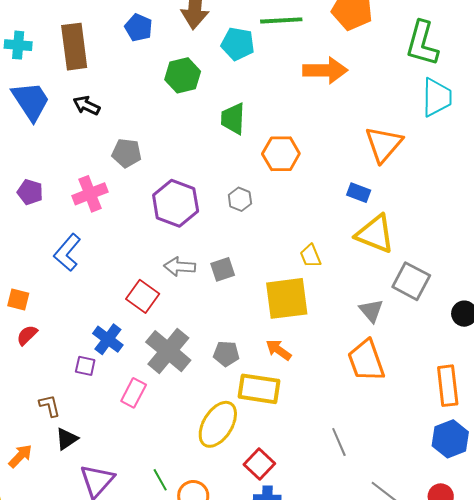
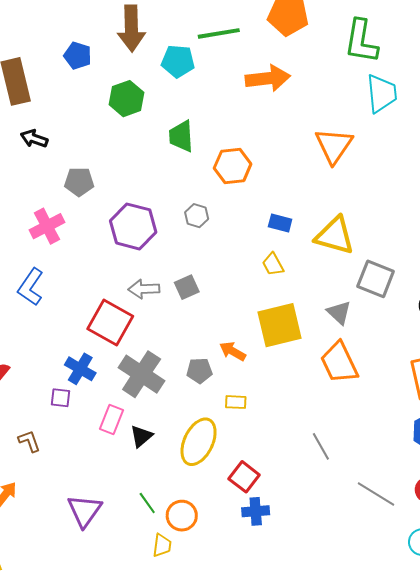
blue rectangle: (359, 193) -> (280, 223), moved
red square: (143, 296) -> (110, 322), size x1.4
yellow square: (287, 298) -> (280, 325), moved
orange arrow: (279, 350) -> (233, 351), moved
yellow rectangle: (259, 389) -> (236, 402), size x0.5
black triangle: (67, 439) -> (141, 436), moved

